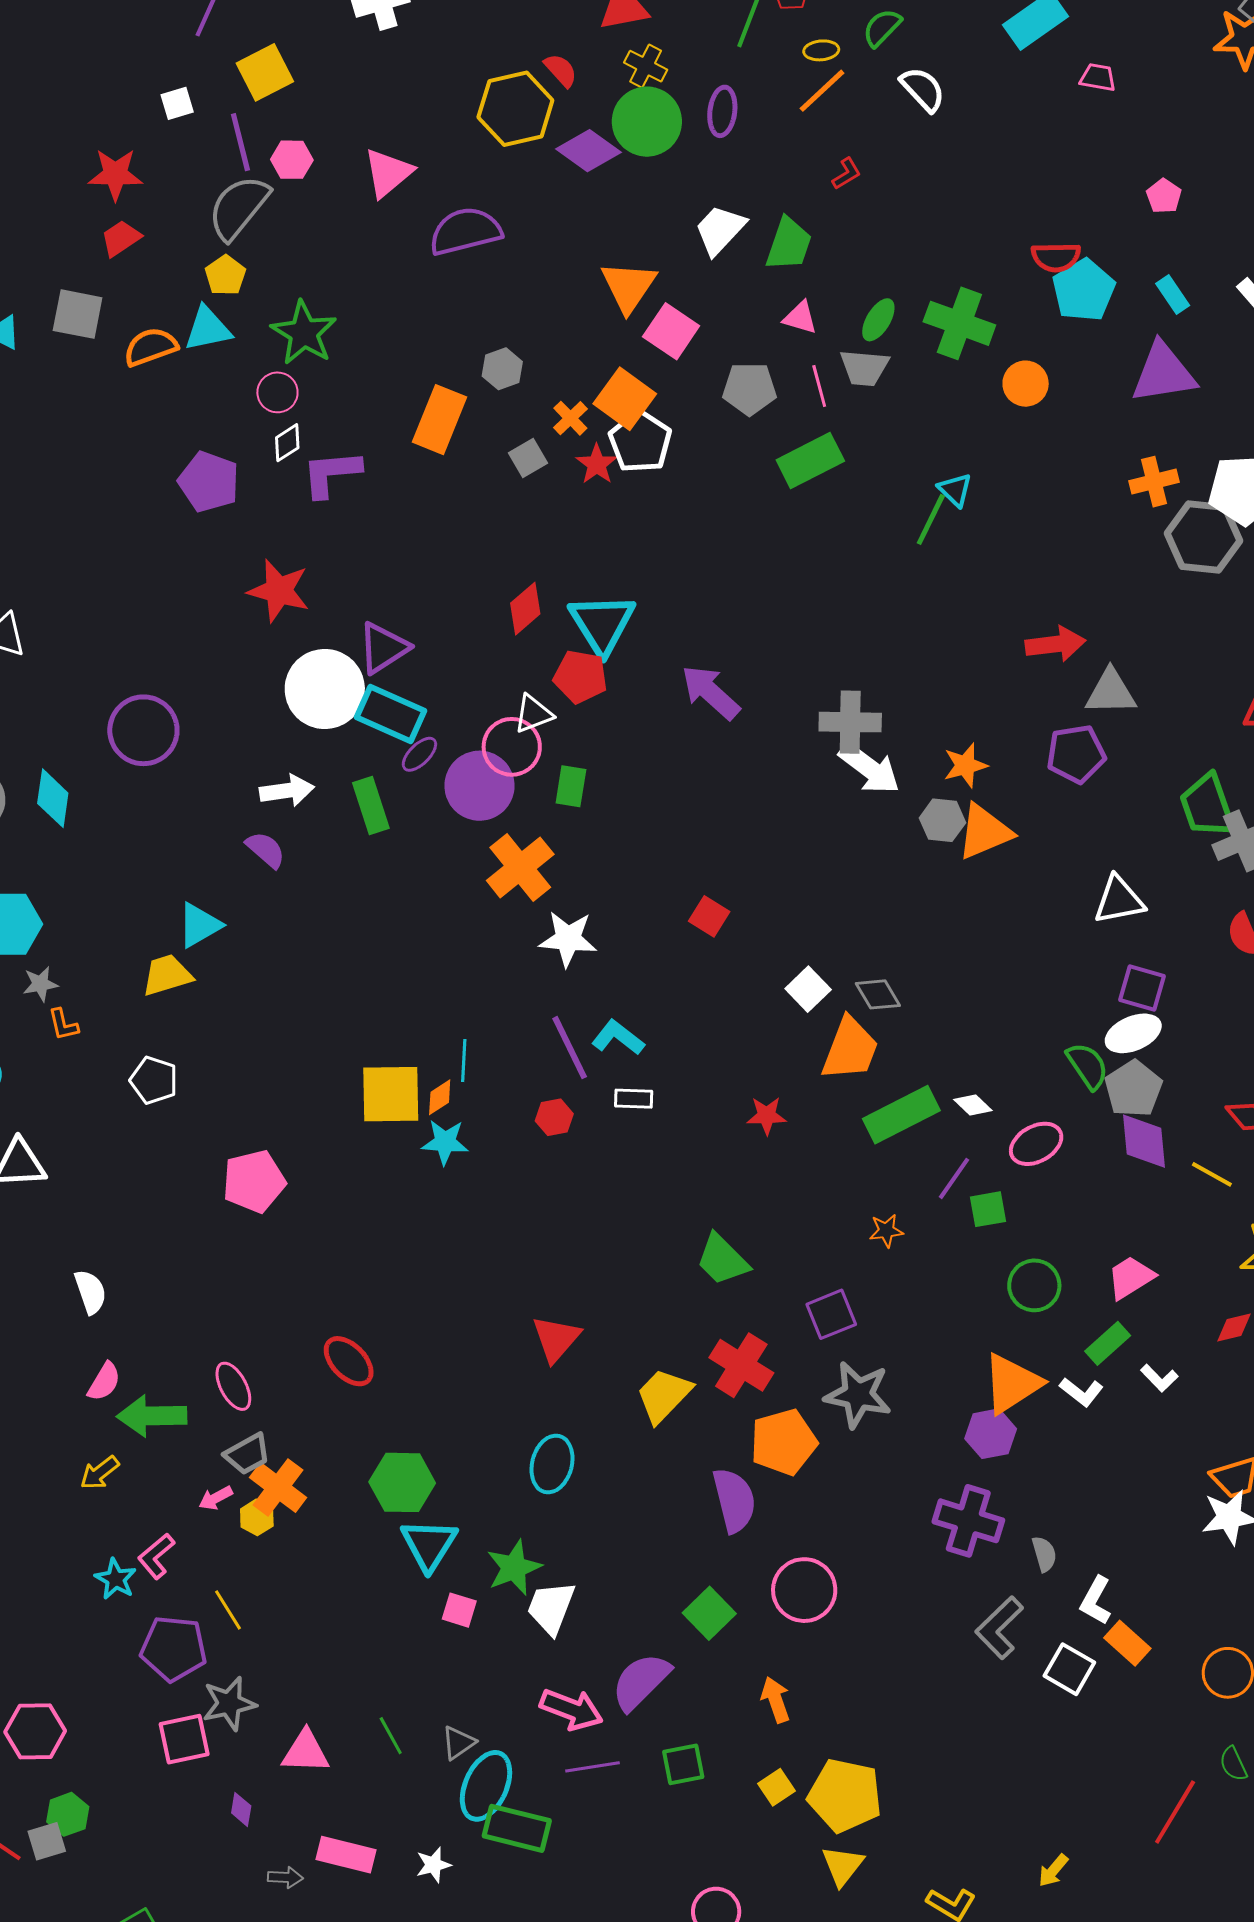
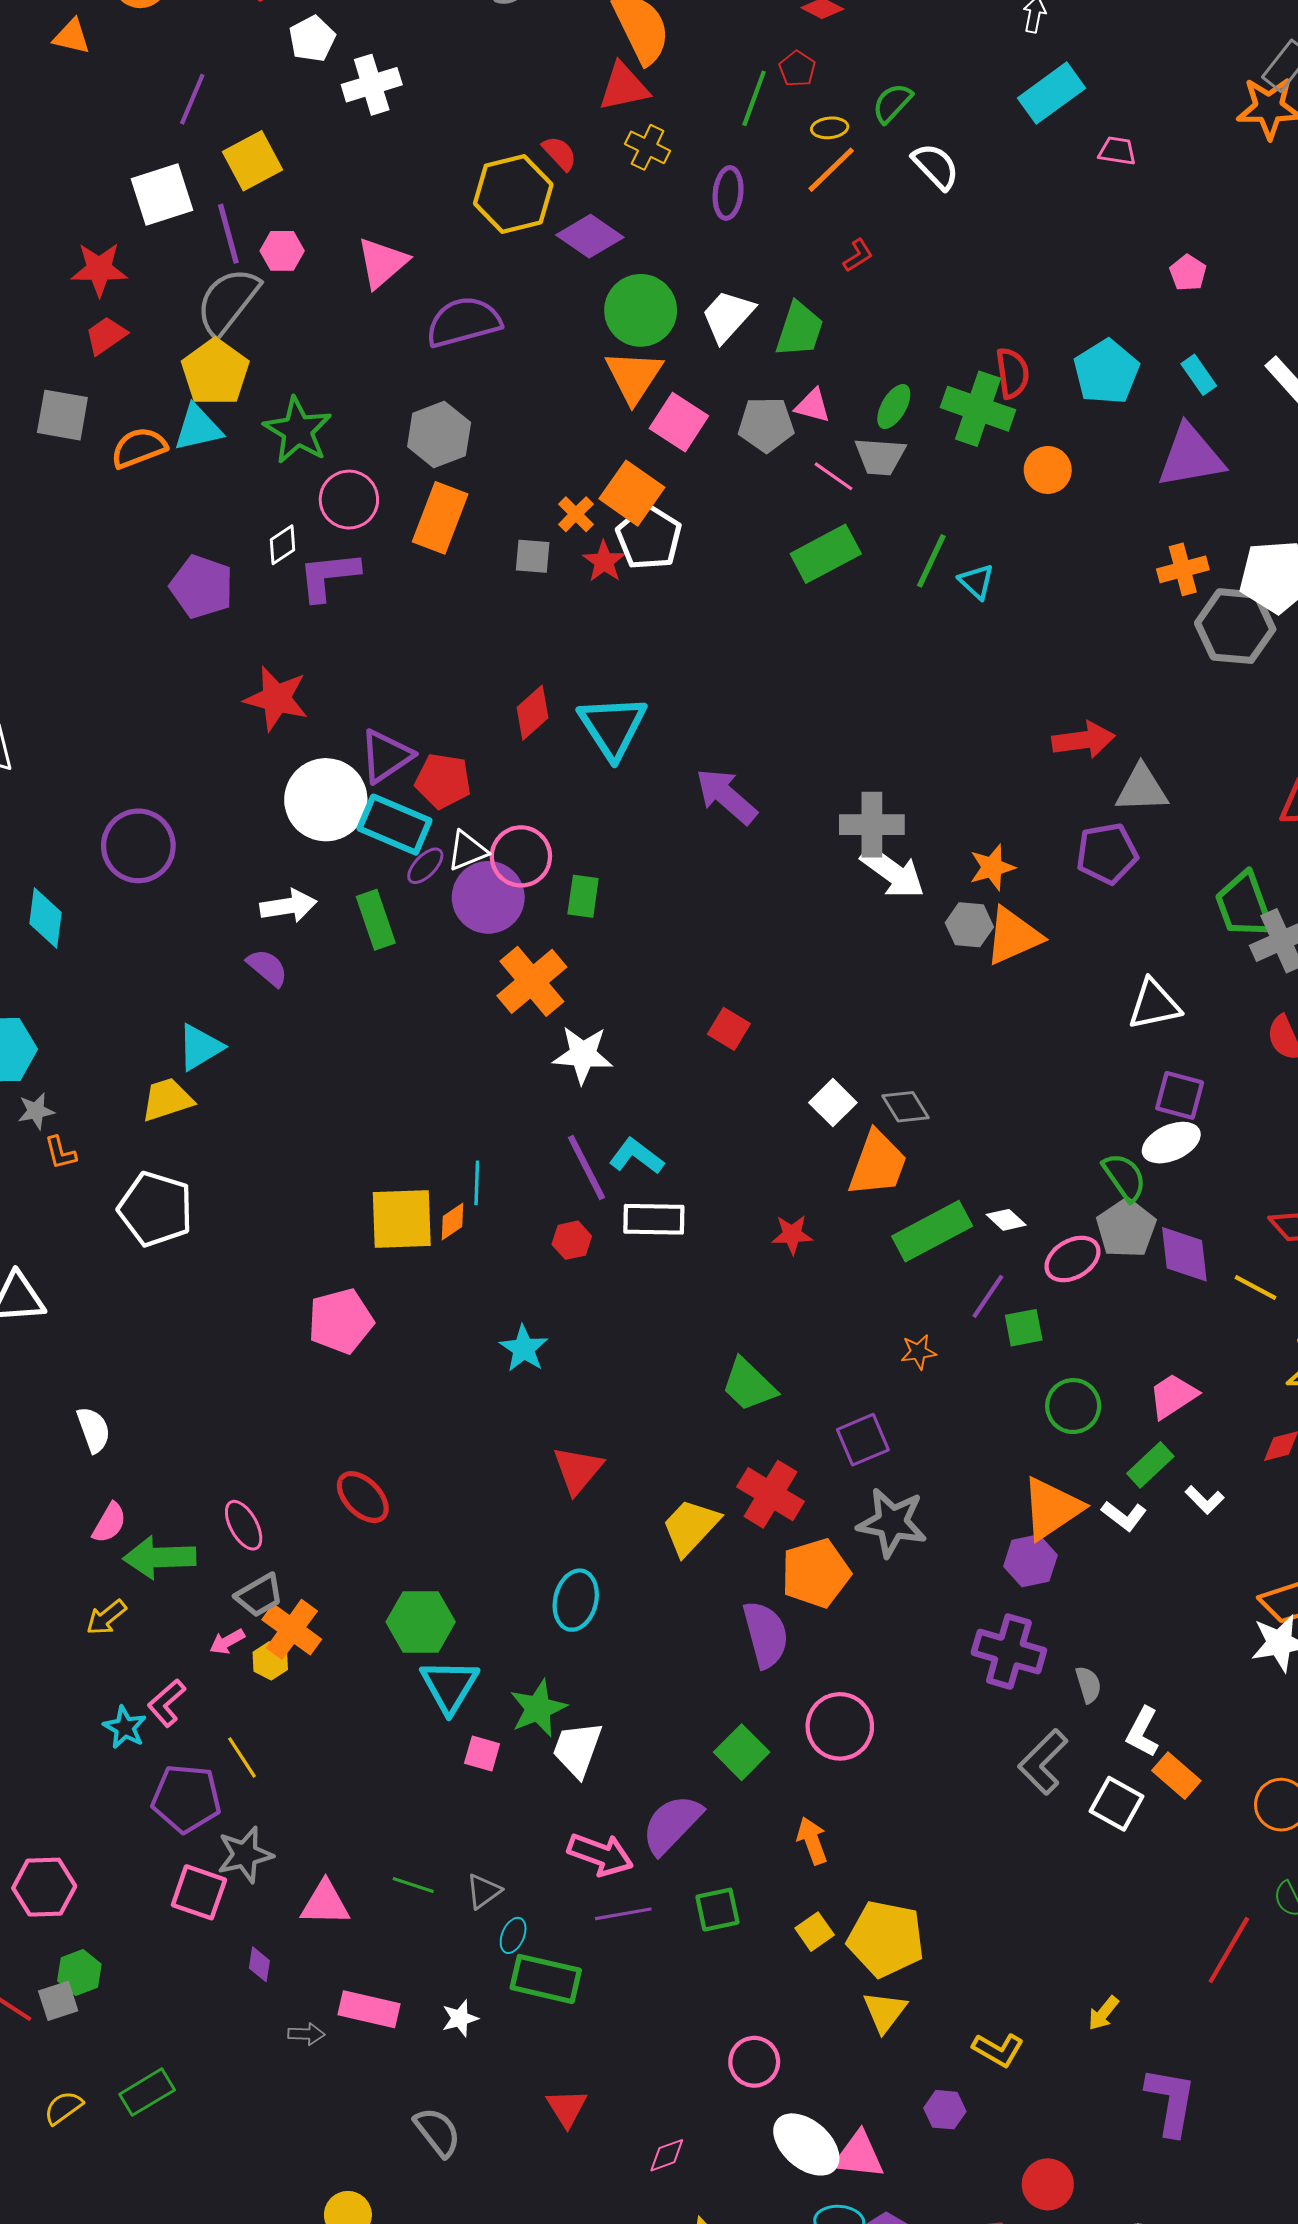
white square: (177, 103) -> (162, 195), size x1.8
green circle: (647, 122) -> (641, 310), moved
red semicircle: (1056, 257) -> (1012, 373), moved, turned -96
yellow pentagon: (225, 275) -> (215, 372), size x1.6
gray hexagon: (502, 369) -> (439, 434), moved, size x1.5
pink line: (819, 386) -> (834, 476), turned -39
gray pentagon: (749, 389) -> (766, 425), moved
pink circle: (277, 392) -> (349, 500), moved, size x1.4
gray square: (528, 458) -> (533, 556), turned 36
green line: (931, 519) -> (931, 561), moved
red pentagon: (580, 677) -> (443, 781), moved
white triangle: (533, 714) -> (467, 851), moved
white pentagon: (154, 1080) -> (156, 1209), size x1.5
gray pentagon: (1133, 1089) -> (1126, 1228), moved
white rectangle: (634, 1099) -> (654, 1219), size x1.5
cyan star: (445, 1142) -> (524, 1349), moved, turned 30
pink pentagon: (254, 1181) -> (341, 1321), moved
green line: (391, 1736) -> (413, 1885), turned -42
pink square: (184, 1739) -> (199, 1892), turned 32
cyan ellipse: (486, 1786) -> (513, 1935), size x0.5

